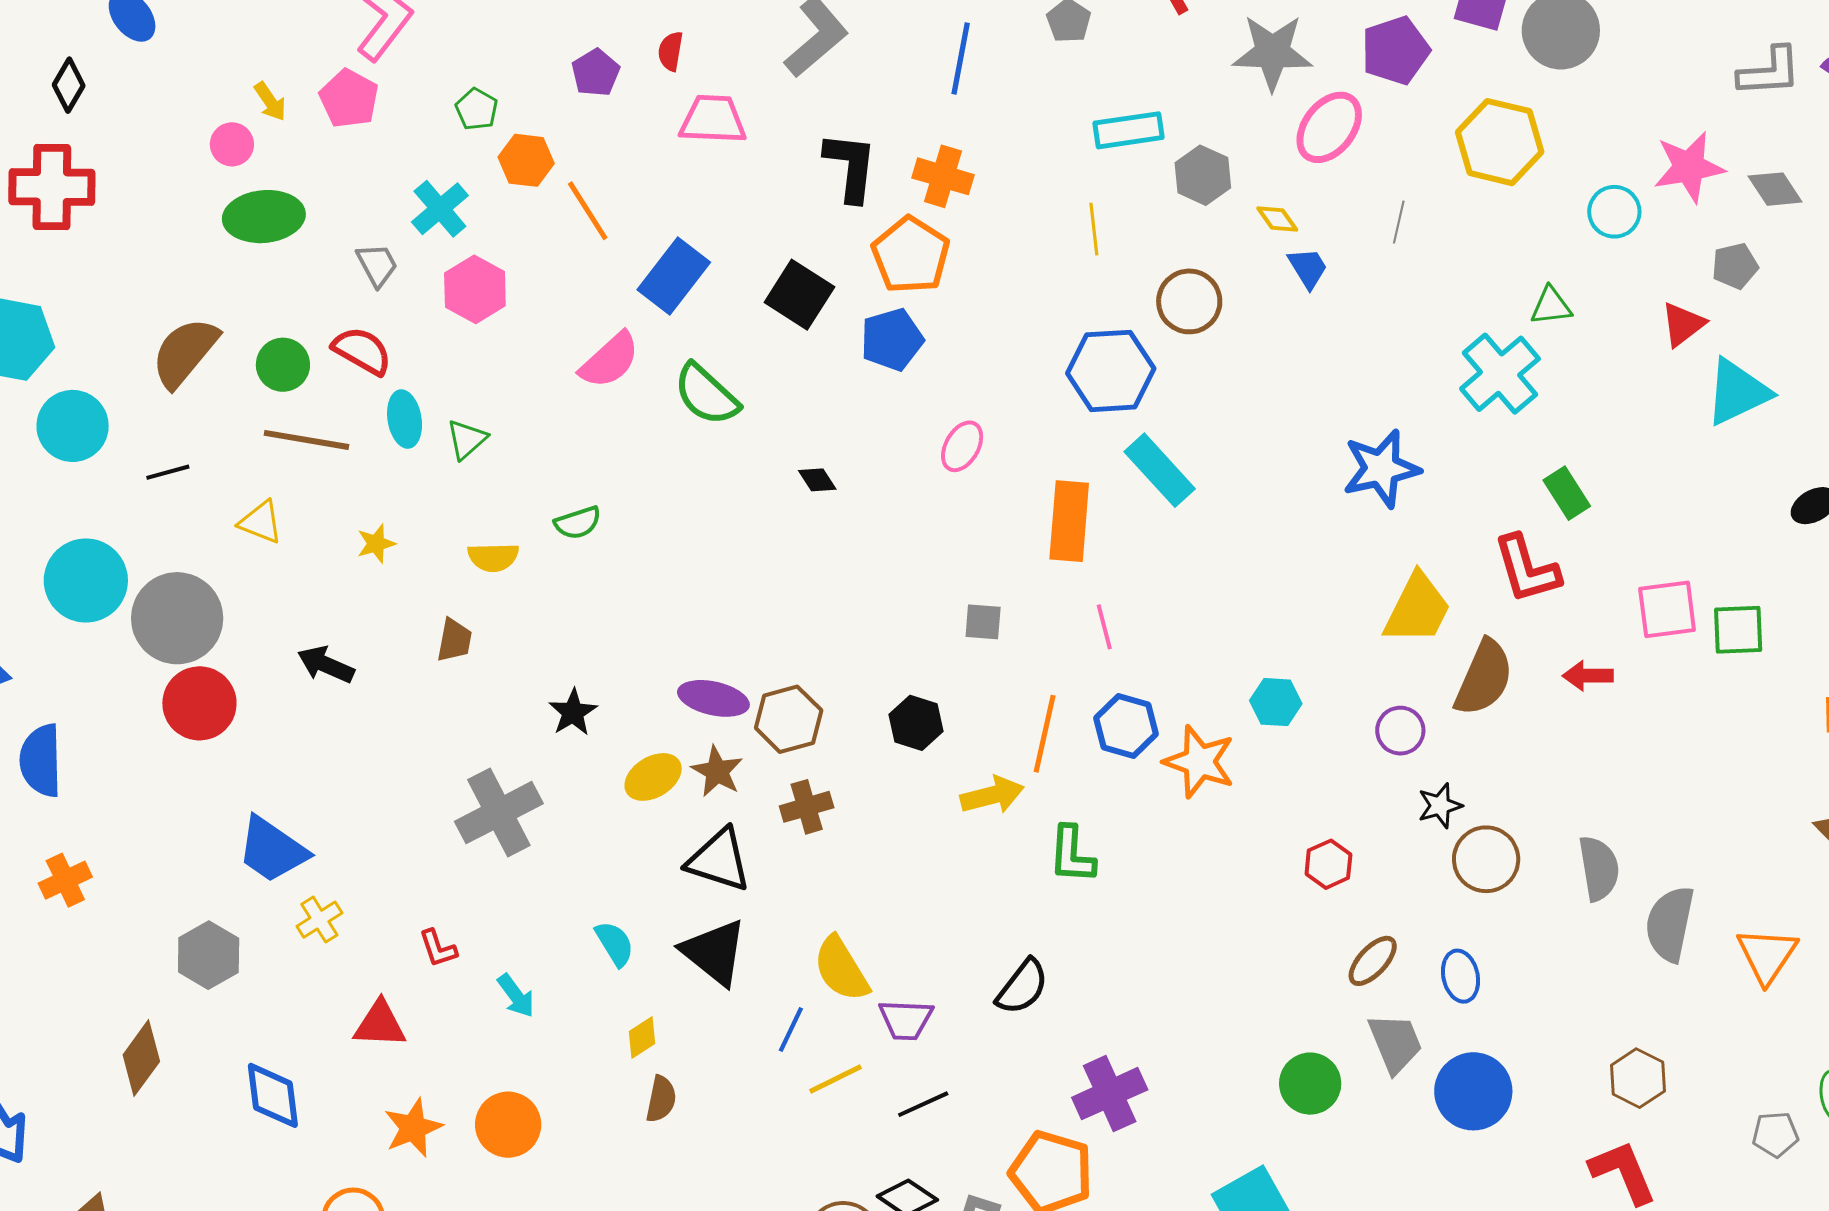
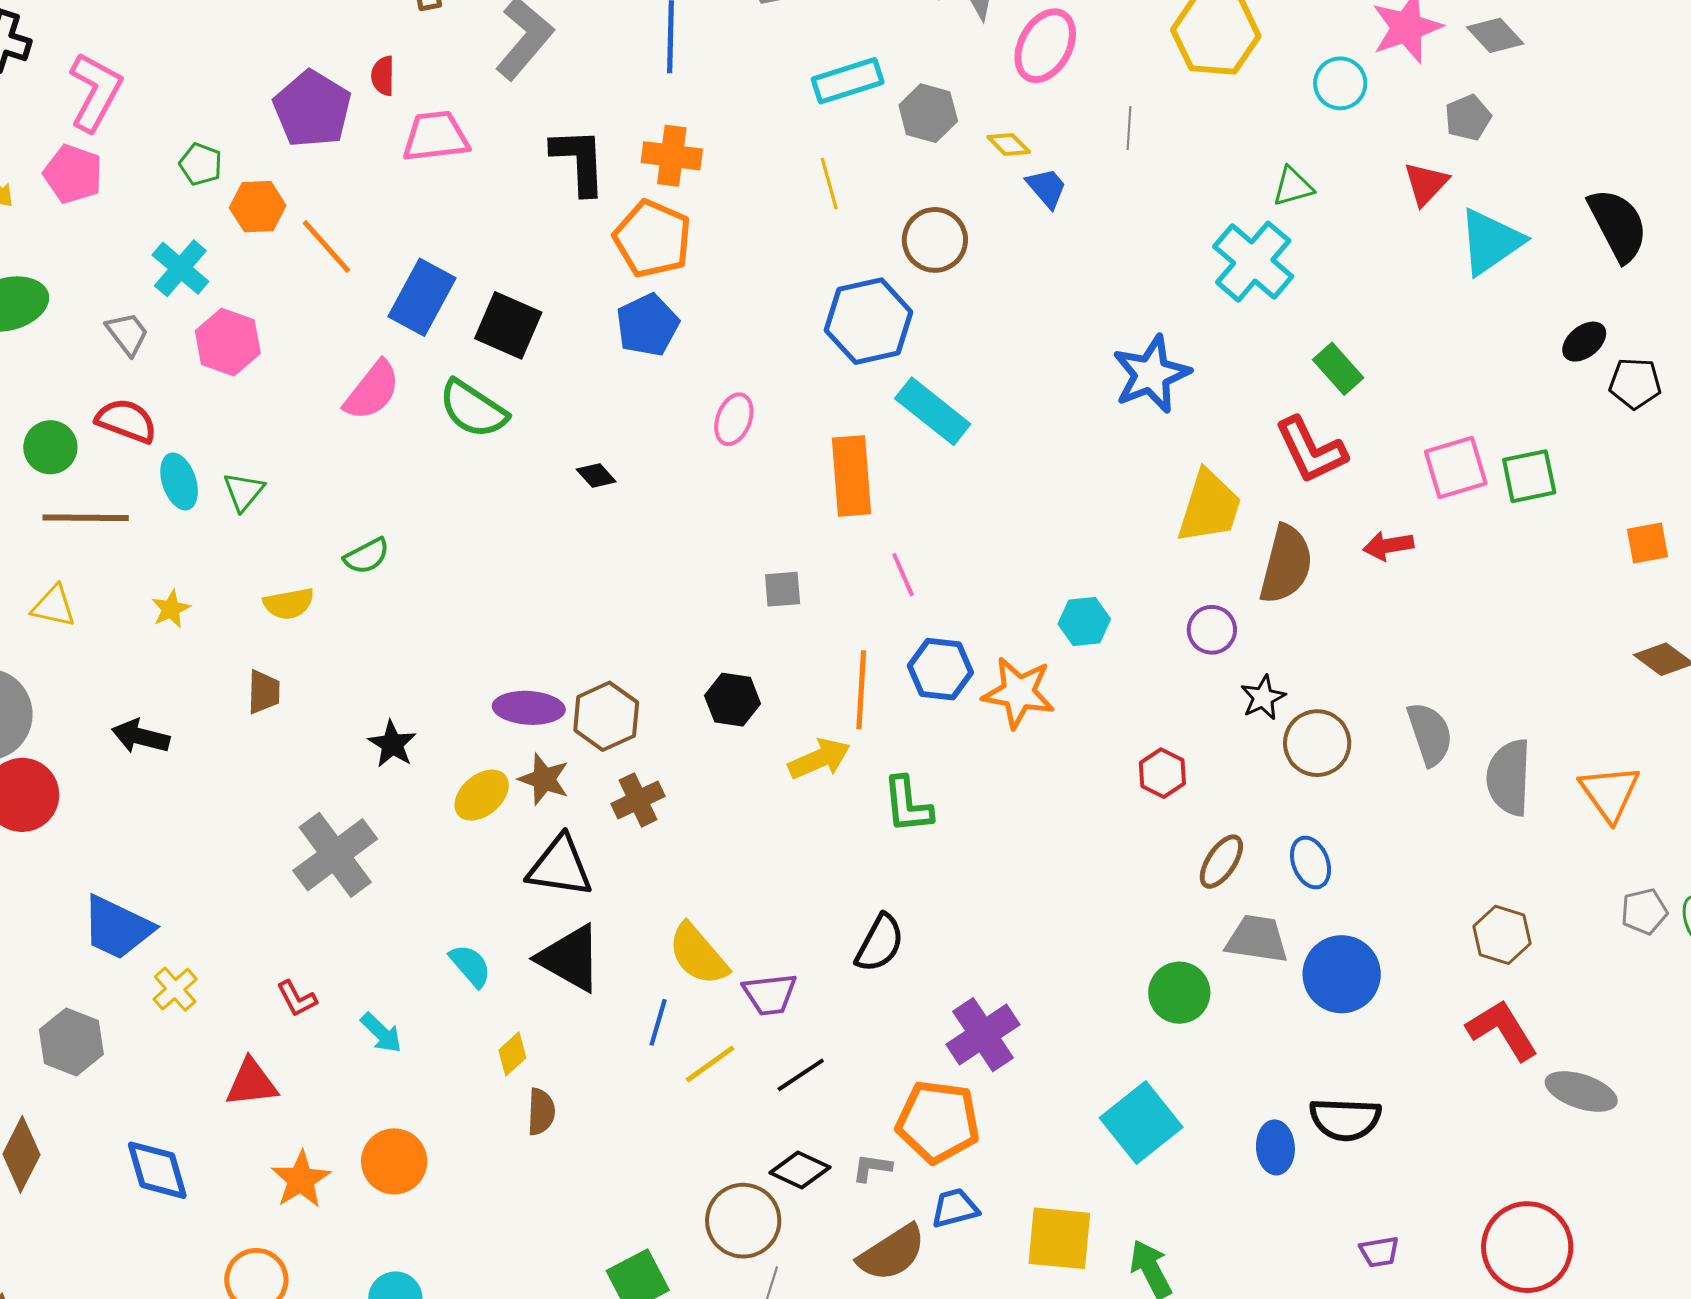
purple pentagon: (596, 73) -> (312, 109), size x1.6
black square: (799, 295) -> (508, 325), moved
gray trapezoid: (1395, 1043) -> (1257, 939), turned -50
gray pentagon: (1775, 1134) -> (1644, 911), moved

